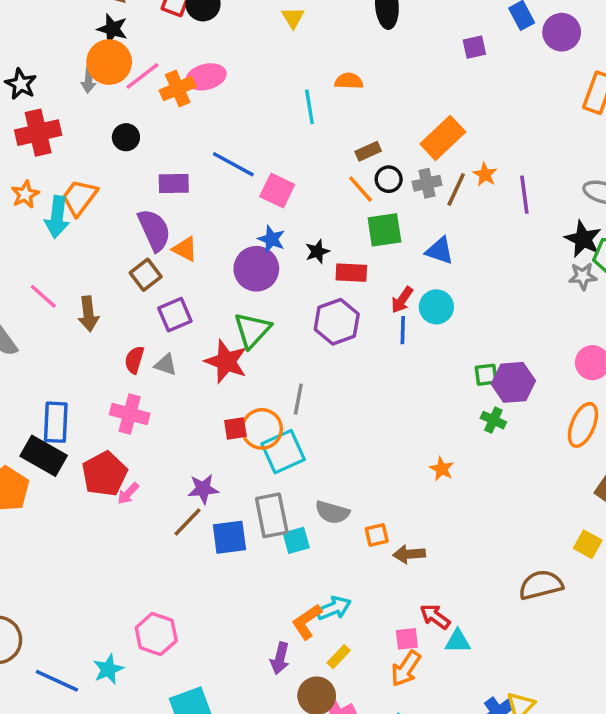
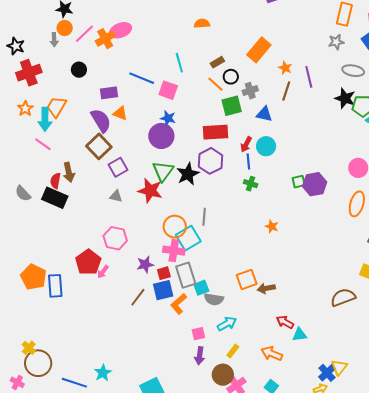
orange circle: (109, 62) -> (65, 28), size x0.6
cyan line: (309, 107) -> (179, 63), moved
gray cross: (427, 183) -> (250, 91), moved
brown line: (456, 190) -> (286, 91), moved
orange triangle: (185, 249) -> (120, 113), moved
black star: (317, 252) -> (188, 174), moved, size x1.6
red rectangle: (351, 273) -> (216, 132), size x1.4
brown square: (146, 275) -> (99, 146), size x1.4
gray star: (583, 276) -> (336, 42), moved
pink line: (43, 296) -> (43, 144), moved
red semicircle: (134, 360) -> (55, 181), moved
gray line: (298, 399) -> (204, 217), moved
pink cross: (130, 414) -> (174, 251), moved
green cross: (493, 420) -> (251, 184), moved
blue rectangle: (56, 422) -> (55, 286), moved
red square: (235, 428) -> (164, 273), moved
black rectangle: (44, 456) -> (55, 198), moved
orange star: (442, 469) -> (272, 226), moved
gray semicircle: (332, 512) -> (214, 299), moved
brown line: (187, 522) -> (138, 297), moved
orange square: (377, 535) -> (247, 280), size x1.5
orange L-shape: (307, 622) -> (179, 304), moved
pink hexagon: (156, 634) -> (115, 238), moved
pink square: (407, 639) -> (198, 334), moved
orange arrow: (406, 669) -> (272, 354), turned 85

